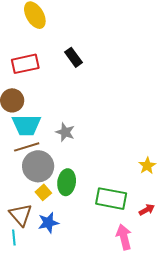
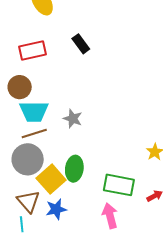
gray circle: (38, 166) -> (28, 159), moved
yellow square: (43, 192) -> (51, 179), size x1.8
pink arrow: (124, 237) -> (110, 216), moved

